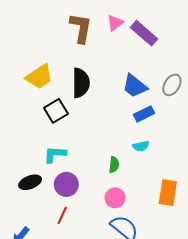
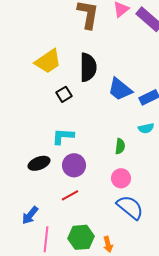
blue trapezoid: (135, 86) -> (120, 89), moved
black square: (56, 111) -> (64, 94), size x0.7
red line: (62, 215) -> (70, 195), turned 36

